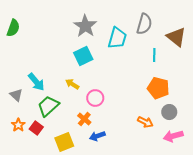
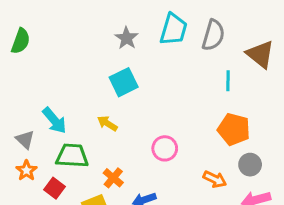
gray star: (85, 26) -> (126, 38), size x0.7
cyan trapezoid: (117, 38) -> (174, 29), moved
pink circle: (95, 98) -> (165, 148), moved
green trapezoid: (48, 106) -> (72, 156), turned 45
orange cross: (84, 119) -> (113, 178), moved
orange star: (18, 125) -> (26, 170), moved

